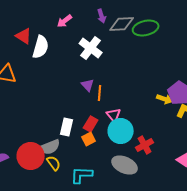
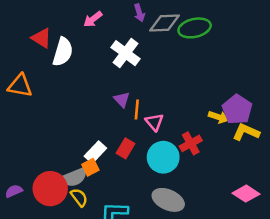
pink triangle: (114, 115) -> (154, 122), moved
white rectangle: (67, 127) -> (95, 152), turned 30
orange square: (89, 139) -> (90, 167), moved
red cross: (145, 145) -> (191, 143), moved

